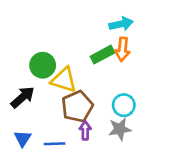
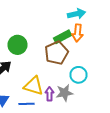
yellow triangle: (64, 80) -> (34, 86), moved
brown pentagon: (77, 106) -> (56, 53), moved
gray star: (120, 129) -> (64, 93), moved

